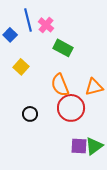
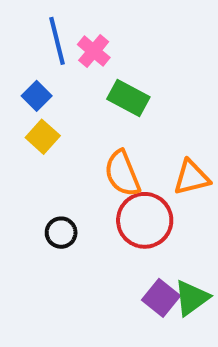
blue square: (10, 35) -> (37, 96), moved
purple square: (79, 146) -> (161, 298), turned 36

